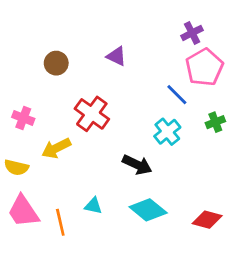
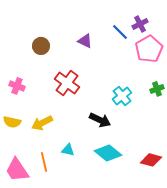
blue line: (177, 95) -> (120, 32), moved
yellow arrow: (56, 148) -> (42, 123), moved
pink trapezoid: (23, 211) -> (17, 170), moved

